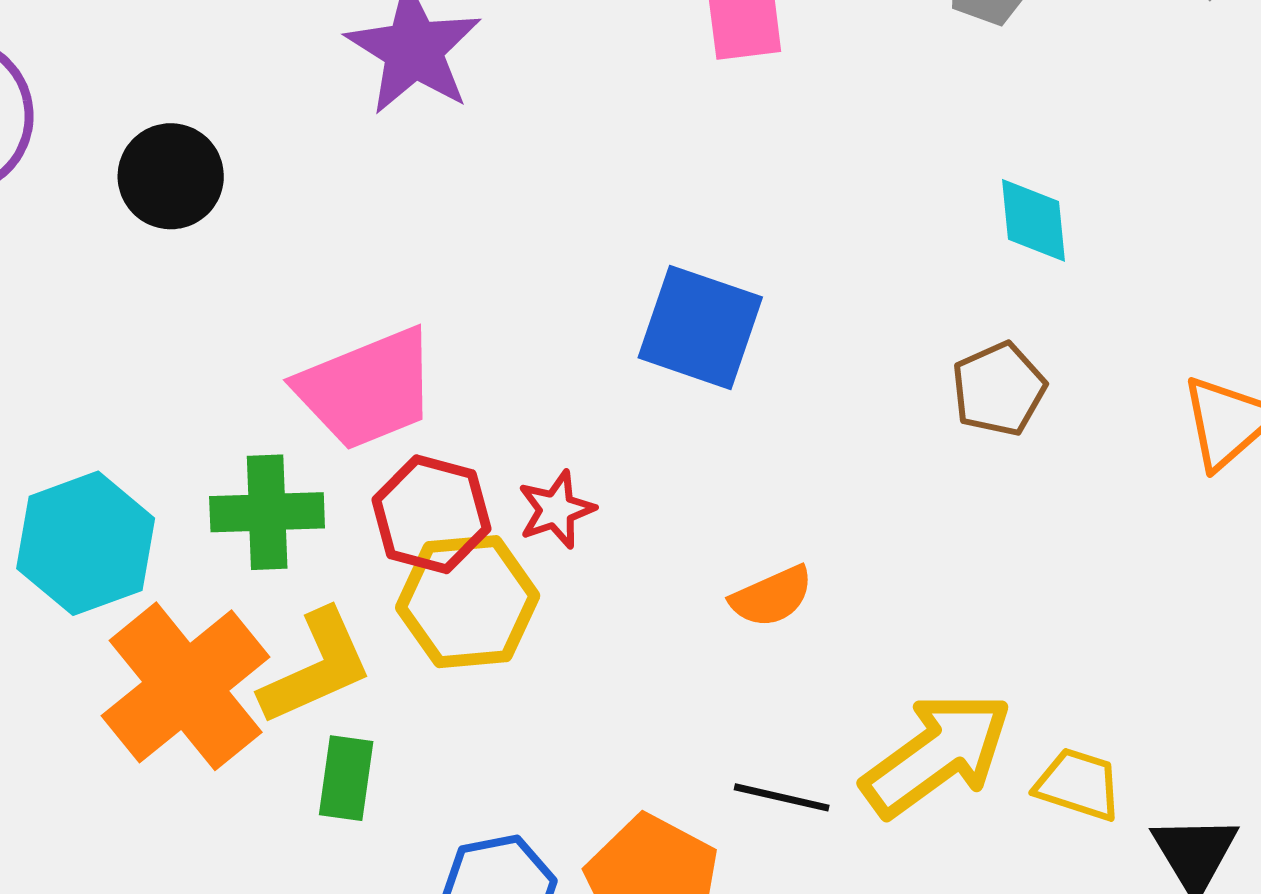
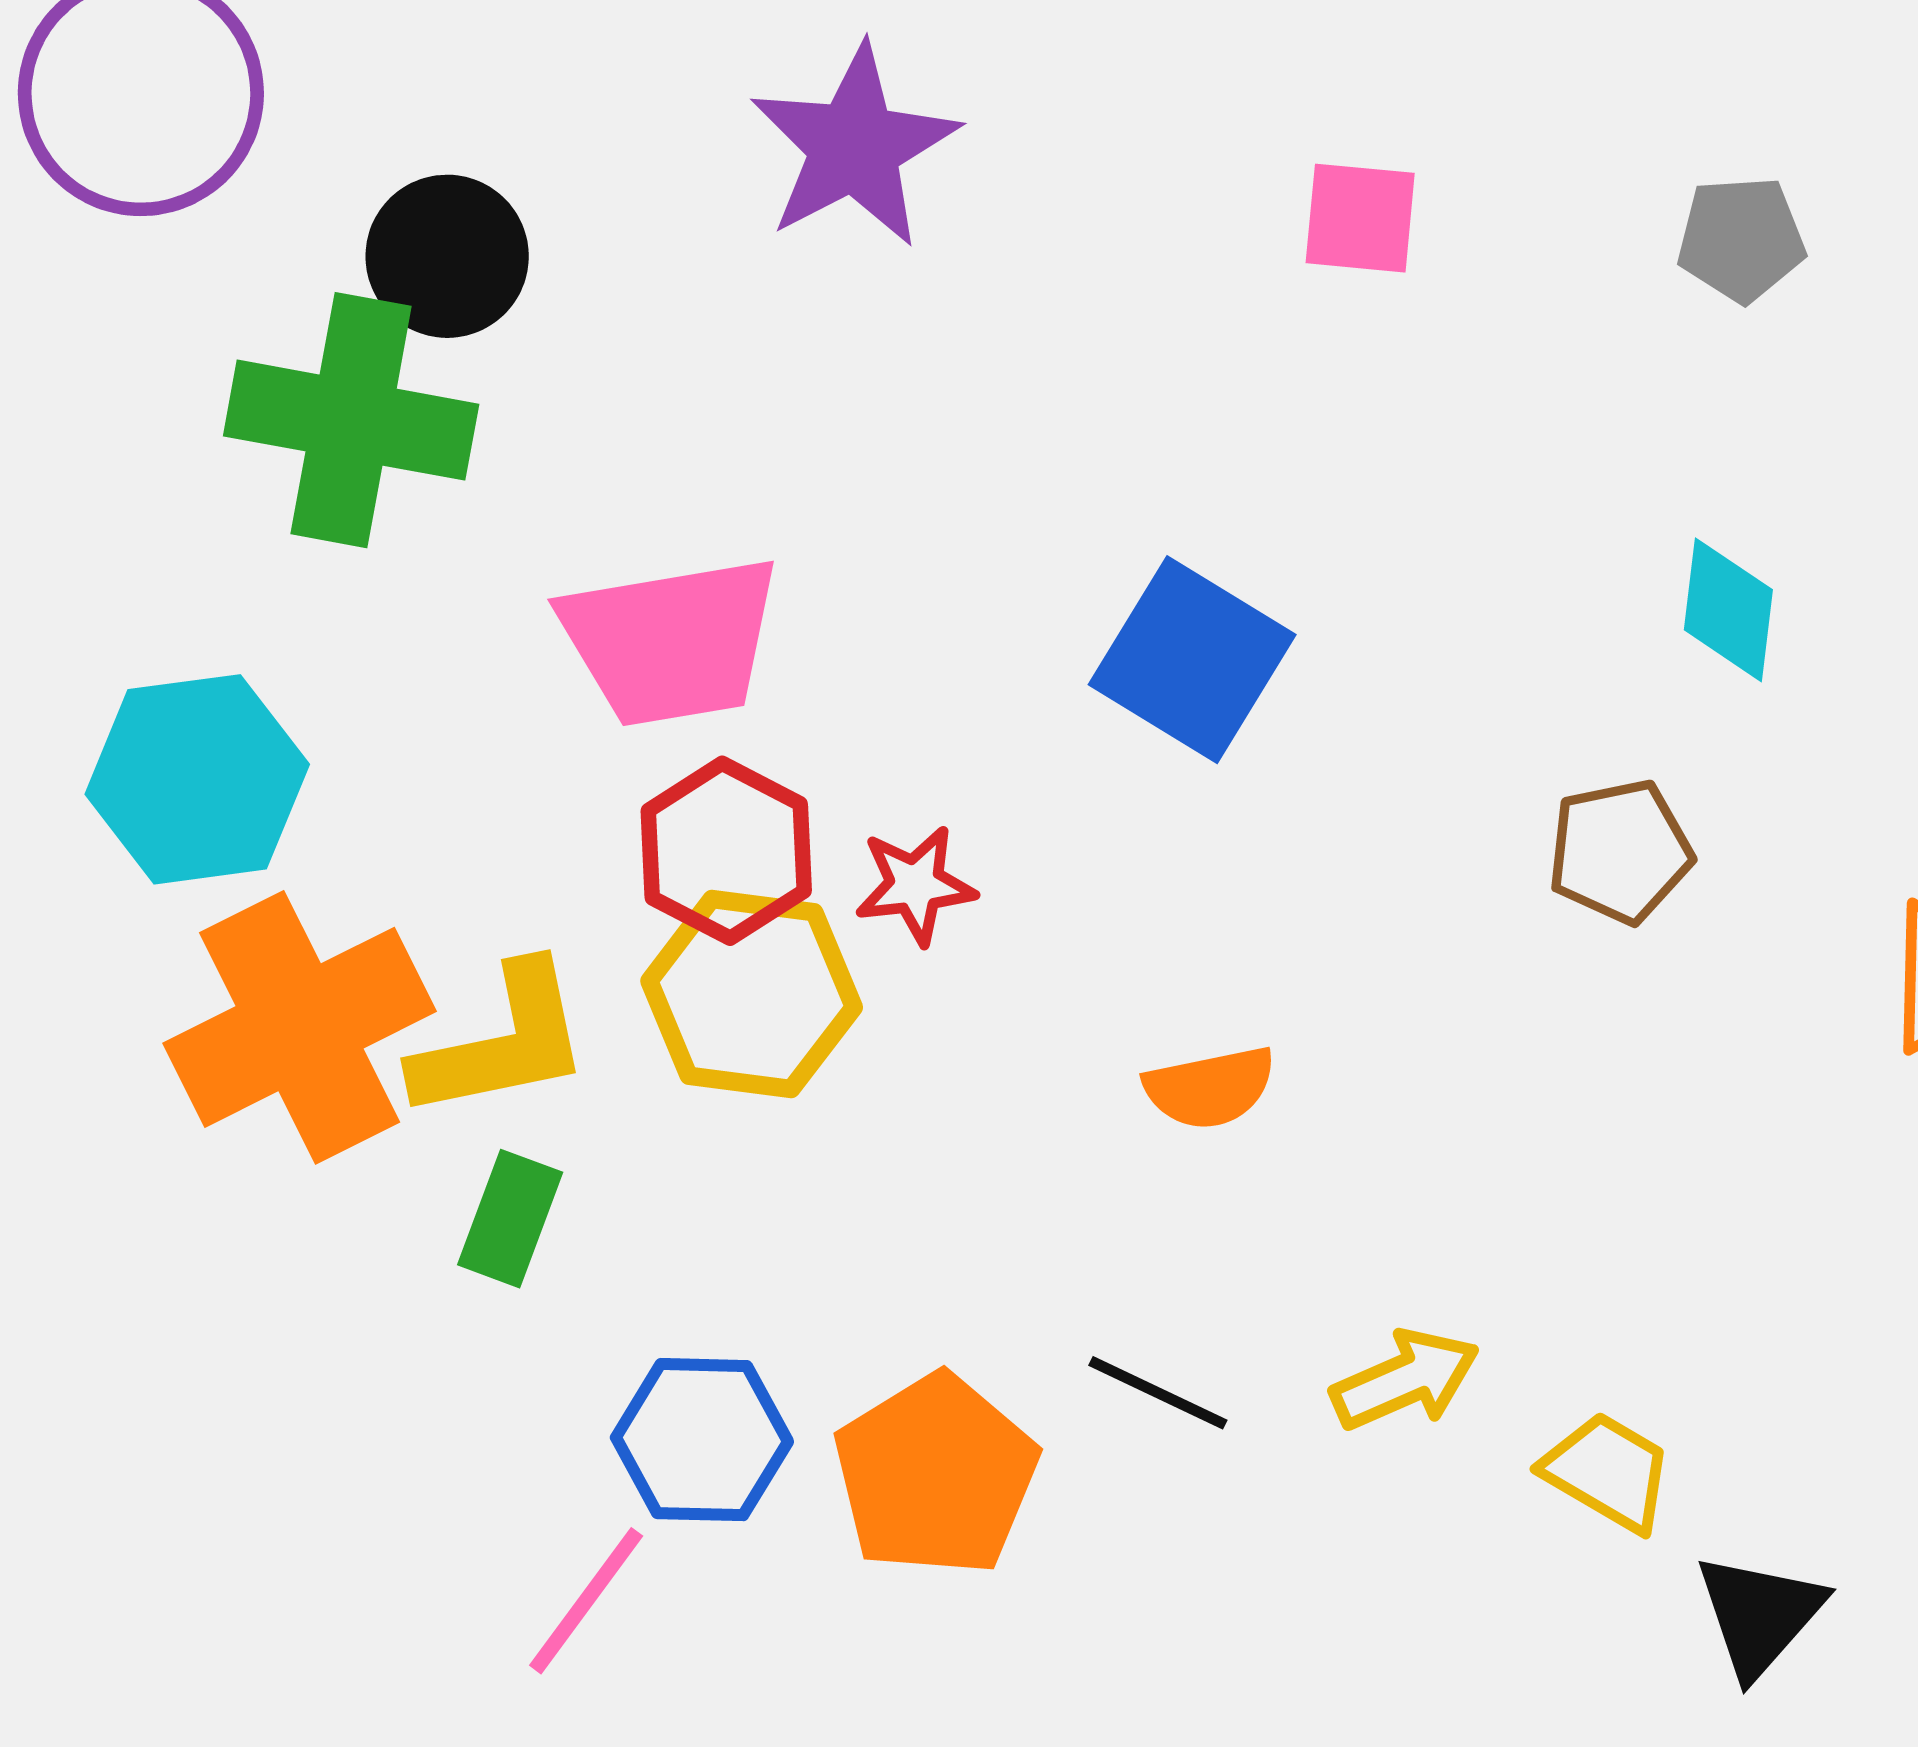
green cross: (267, 512) -> (351, 420), moved, size x1.4
yellow arrow: (937, 754) -> (1405, 1380), size x0.6

